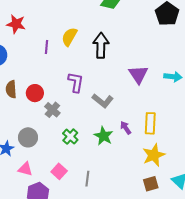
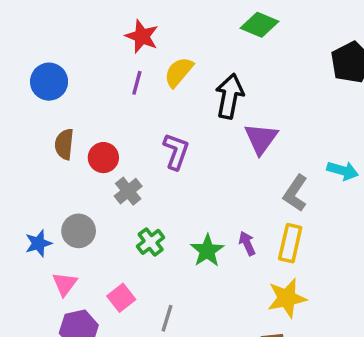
red star: (16, 24) -> (142, 36), moved
purple triangle: (138, 74) -> (261, 139), moved
gray L-shape: (103, 101) -> (295, 193), moved, turned 75
pink triangle: (25, 169) -> (65, 284), turned 42

